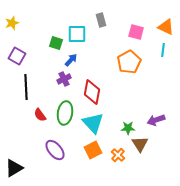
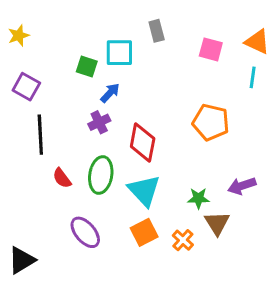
orange pentagon: (129, 62) -> (211, 122), moved, turned -30

